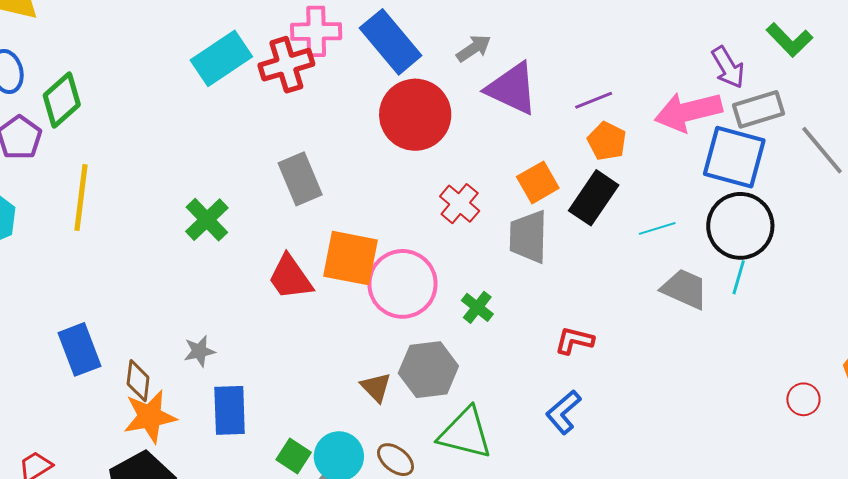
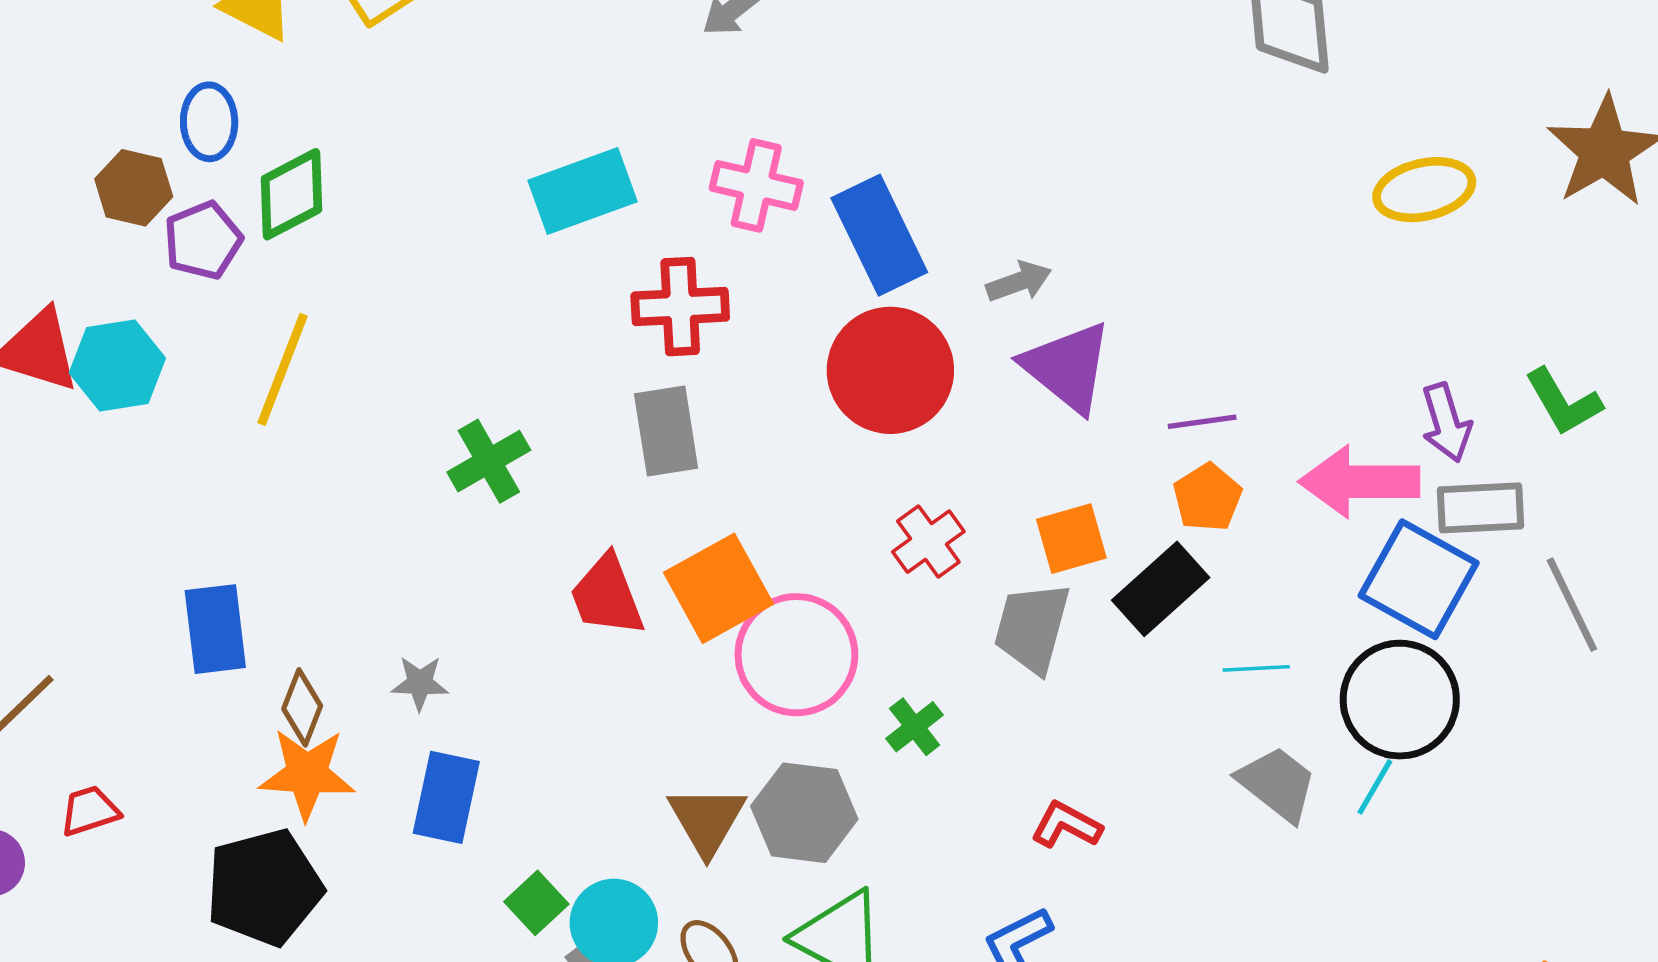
red cross: (286, 65) -> (680, 307), moved
orange square: (351, 258) -> (719, 588), turned 36
brown triangle: (376, 387) -> (707, 820), size x1.4

